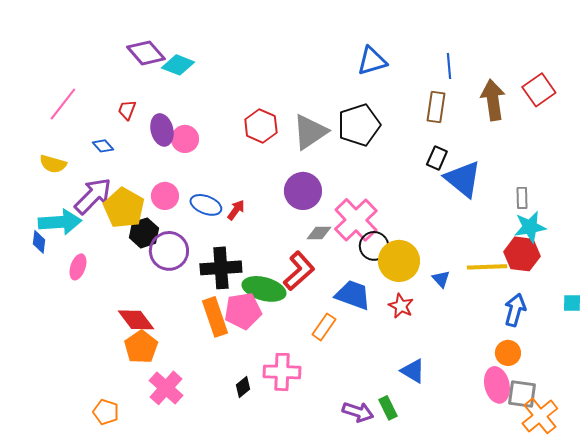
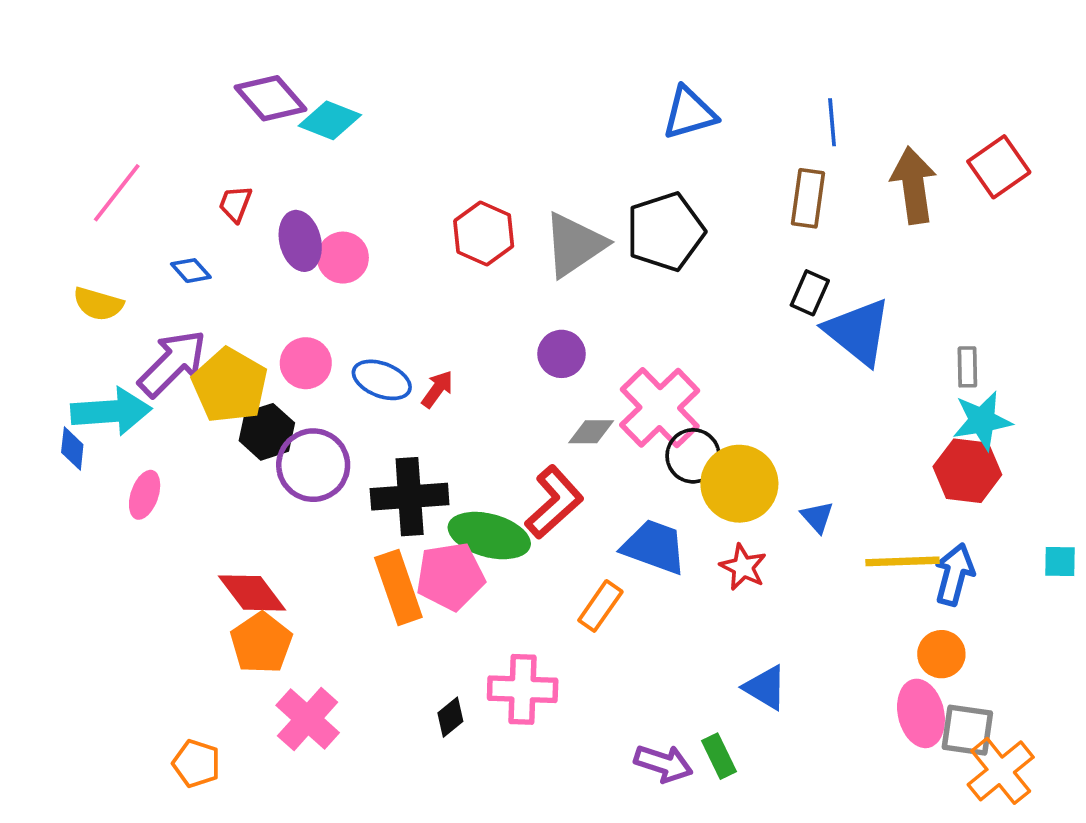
purple circle: (303, 191) -> (561, 354), size x0.7
yellow line: (487, 267) -> (902, 561), moved

